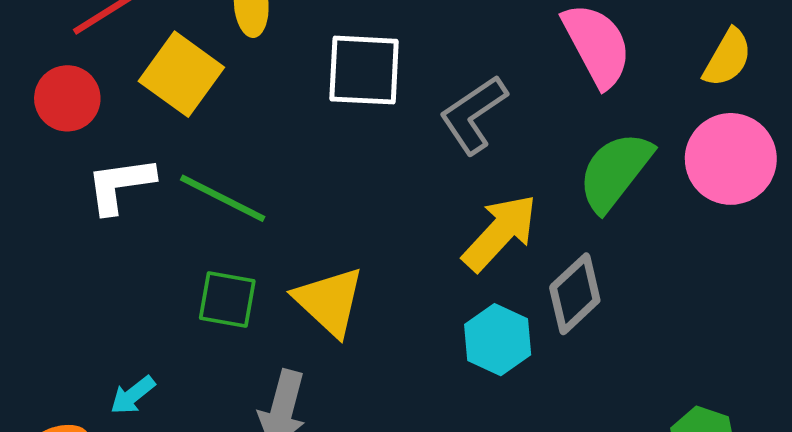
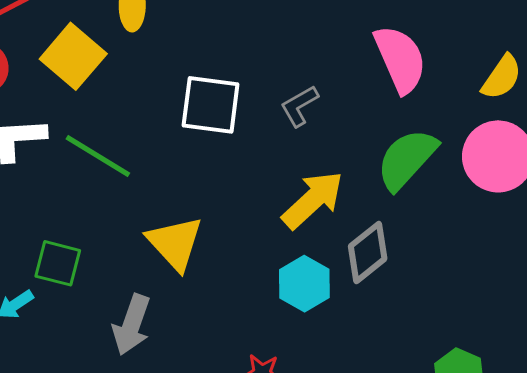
white square: (364, 70) -> (211, 105), moved
gray L-shape: (473, 115) -> (299, 106), size x0.7
green square: (227, 299) -> (58, 263), moved

